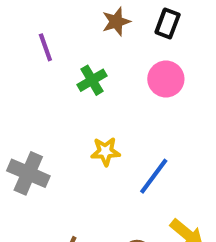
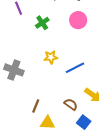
blue line: (154, 176) -> (75, 68), turned 30

